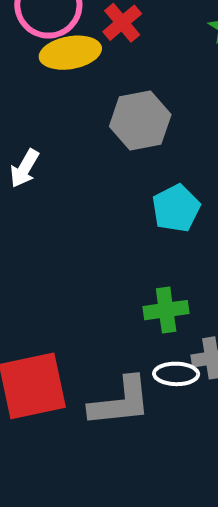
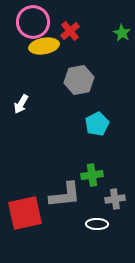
white ellipse: (176, 374) -> (97, 224), moved
gray L-shape: (120, 402) -> (65, 195), moved

